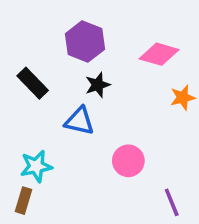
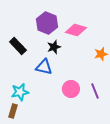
pink diamond: (159, 54) -> (76, 30), moved
purple line: (172, 202) -> (95, 91), moved

